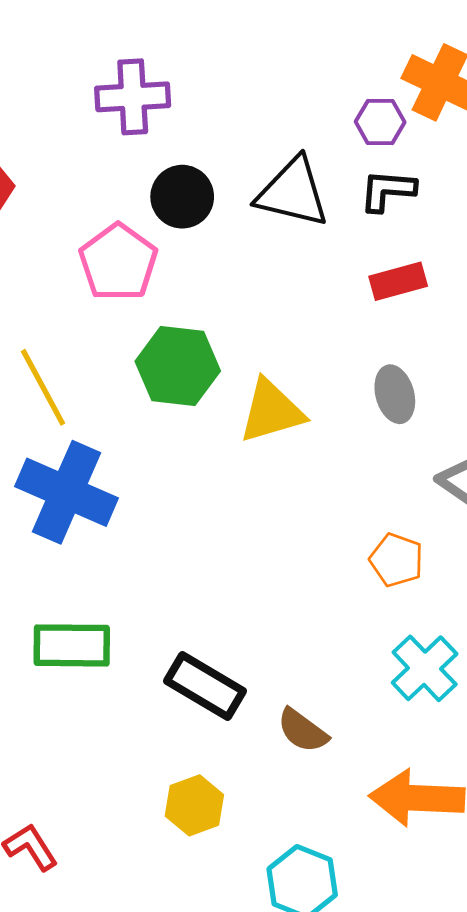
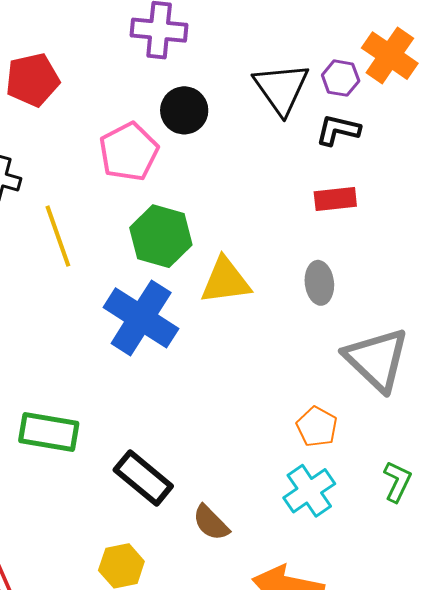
black triangle: (293, 192) -> (281, 88), moved, turned 32
blue cross: (67, 492) -> (141, 318), moved
orange pentagon: (397, 560) -> (317, 427), moved

